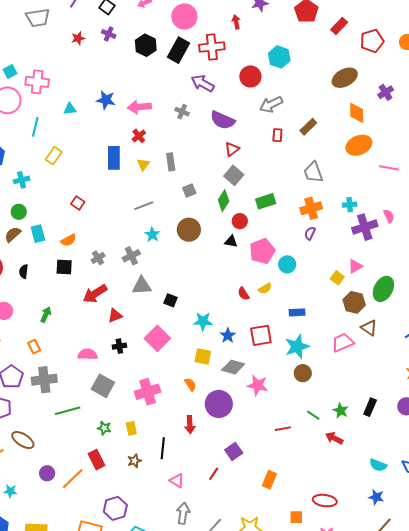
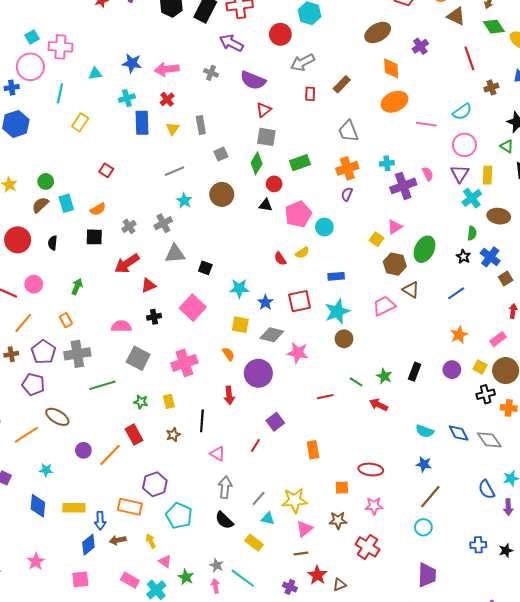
gray square: (234, 175) -> (266, 137), turned -30
cyan cross: (22, 180) -> (127, 98), moved
orange rectangle: (269, 480) -> (313, 450), turned -30

